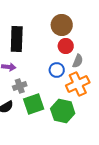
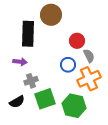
brown circle: (62, 25) -> (51, 15), moved
gray semicircle: (78, 61) -> (89, 56), turned -48

